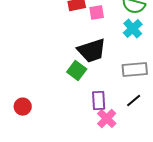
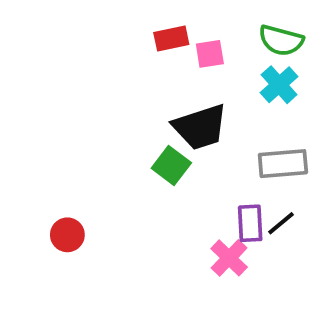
purple rectangle: (99, 101) -> (250, 223), moved

